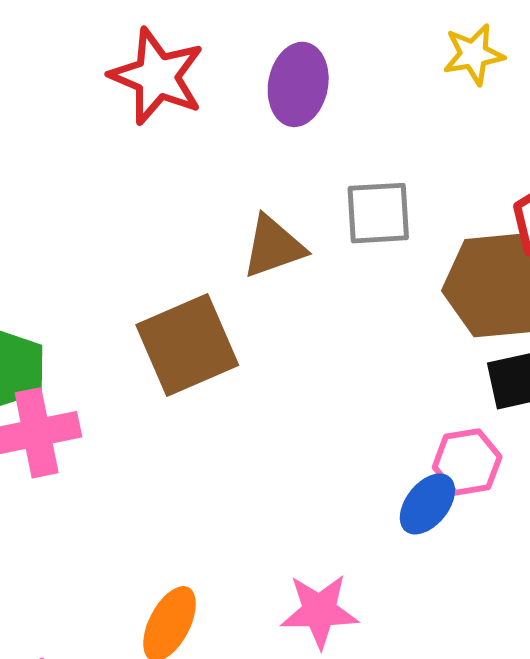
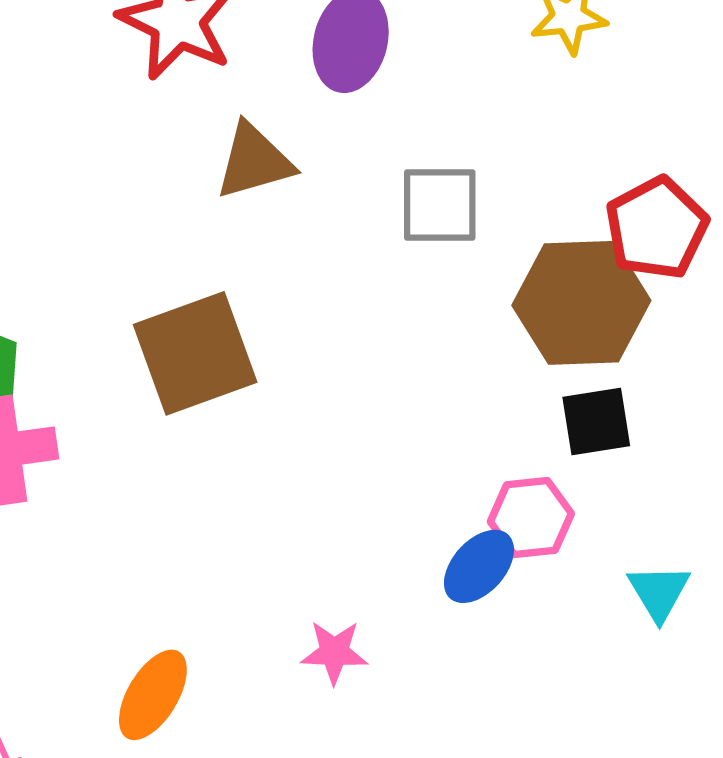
brown triangle: (273, 247) -> (254, 161), moved
pink star: (319, 611) -> (334, 652), moved, size x0.7

